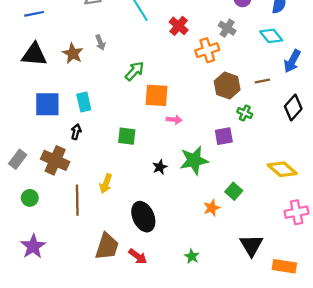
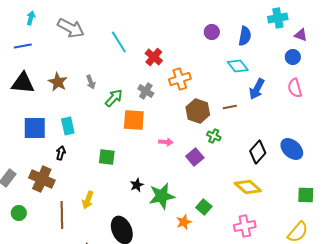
gray cross: (227, 28) -> (146, 91), moved
gray arrow: (100, 42) -> (91, 82), moved
black diamond: (293, 107) -> (258, 152), moved
pink arrow: (174, 120) -> (166, 142), moved
purple square: (224, 136) -> (195, 157), turned -30
green star: (194, 160) -> (162, 196), moved
pink cross: (297, 212) -> (245, 226), moved

